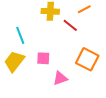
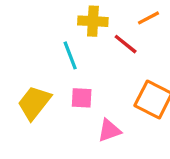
cyan line: (20, 35) -> (70, 55), moved

